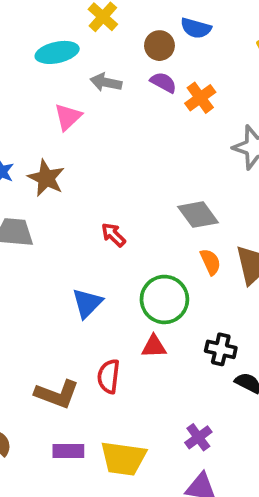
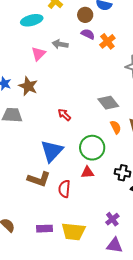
gray arrow: (106, 82) -> (60, 44), moved
blue triangle: (87, 303) -> (52, 151), size x1.4
brown L-shape: (57, 394) -> (39, 179), moved

